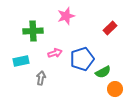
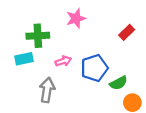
cyan rectangle: (21, 61) -> (24, 59), moved
gray arrow: (41, 78) -> (47, 90), size x1.5

